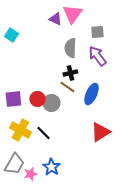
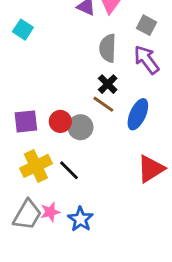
gray square: (97, 32) -> (146, 25), turned 32
black cross: (70, 73) -> (108, 84), turned -32
yellow cross: (20, 130) -> (36, 166), turned 35
pink star: (30, 174) -> (50, 212), moved

